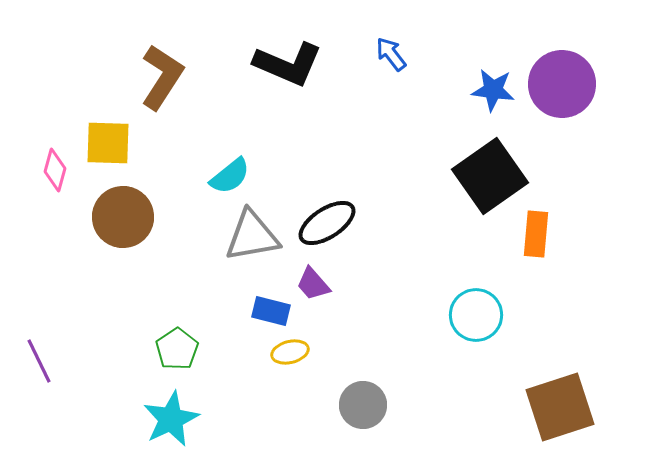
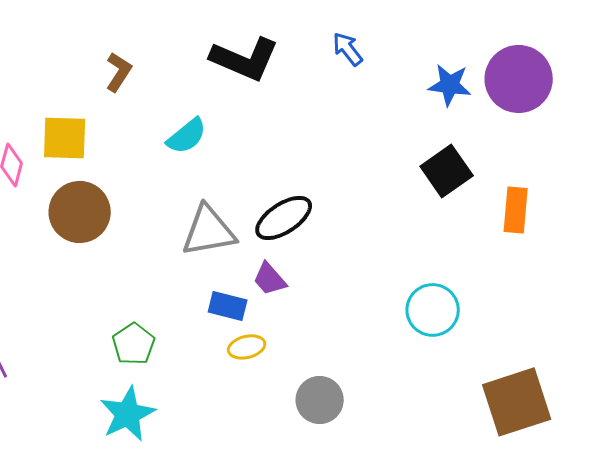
brown L-shape: (162, 77) -> (119, 72), size x0.6
cyan semicircle: (230, 176) -> (187, 136), moved
black square: (490, 176) -> (447, 171), size x0.7
orange rectangle: (536, 234) -> (516, 210), moved

